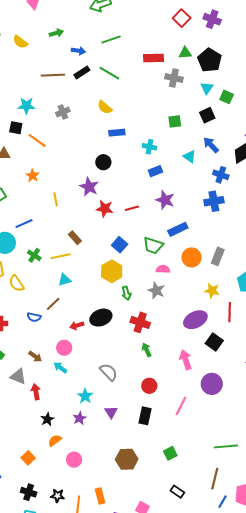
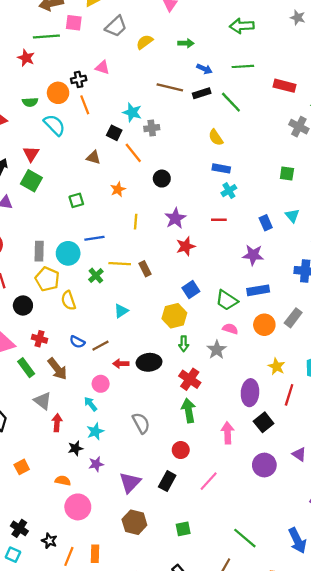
yellow semicircle: (20, 42) -> (145, 42), turned 91
red rectangle: (153, 58) -> (284, 86), moved
gray cross: (63, 112) -> (152, 128), moved
cyan cross: (149, 147) -> (229, 191), moved, turned 32
black circle: (103, 162) -> (162, 179), moved
blue rectangle: (155, 171) -> (266, 223), moved, turned 72
purple star: (165, 200) -> (253, 255), turned -30
red line: (132, 208) -> (219, 220), moved
red star: (105, 209) -> (186, 246), turned 30
yellow line: (61, 256) -> (120, 264), moved
gray rectangle: (218, 256) -> (293, 318), moved
cyan triangle: (64, 280) -> (121, 311), turned -32
brown line: (53, 304) -> (100, 346), moved
purple ellipse: (195, 320) -> (250, 393), turned -75
green arrow: (147, 350) -> (189, 410), size x1.5
brown arrow: (35, 356) -> (57, 369), moved, size x1.5
purple circle: (212, 384) -> (264, 465), moved
cyan star: (85, 396) -> (95, 431), moved
purple triangle: (111, 412) -> (130, 482), moved, size x1.5
black star: (47, 419) -> (75, 448), moved
orange semicircle: (55, 440) -> (63, 481), turned 32
green line: (226, 446) -> (245, 538), turned 30
orange square: (28, 458) -> (22, 467), moved
pink circle: (74, 460) -> (78, 507), size x1.5

